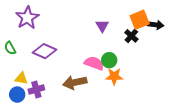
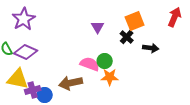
black arrow: (156, 25) -> (151, 48), moved
purple diamond: (44, 51) -> (26, 52), moved
yellow triangle: (21, 78) -> (18, 79), size x1.6
blue circle: (17, 95) -> (45, 95), moved

